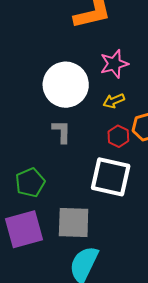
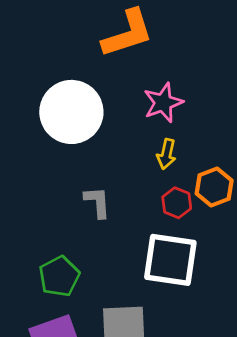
white circle: (66, 85) -> (71, 112), moved
yellow arrow: (114, 101) -> (166, 154), turned -50

